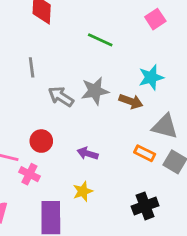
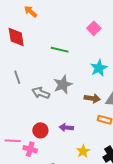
brown arrow: (131, 101) -> (92, 98), moved
red circle: (41, 141) -> (40, 130), moved
yellow star: (83, 191) -> (83, 151), moved

